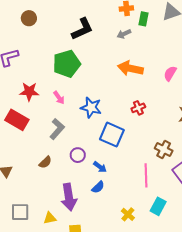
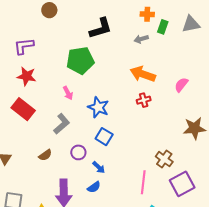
red star: (29, 92) -> (27, 76), moved
red cross: (138, 108) -> (144, 100), moved
blue square: (112, 135) -> (104, 137), moved, size x0.7

